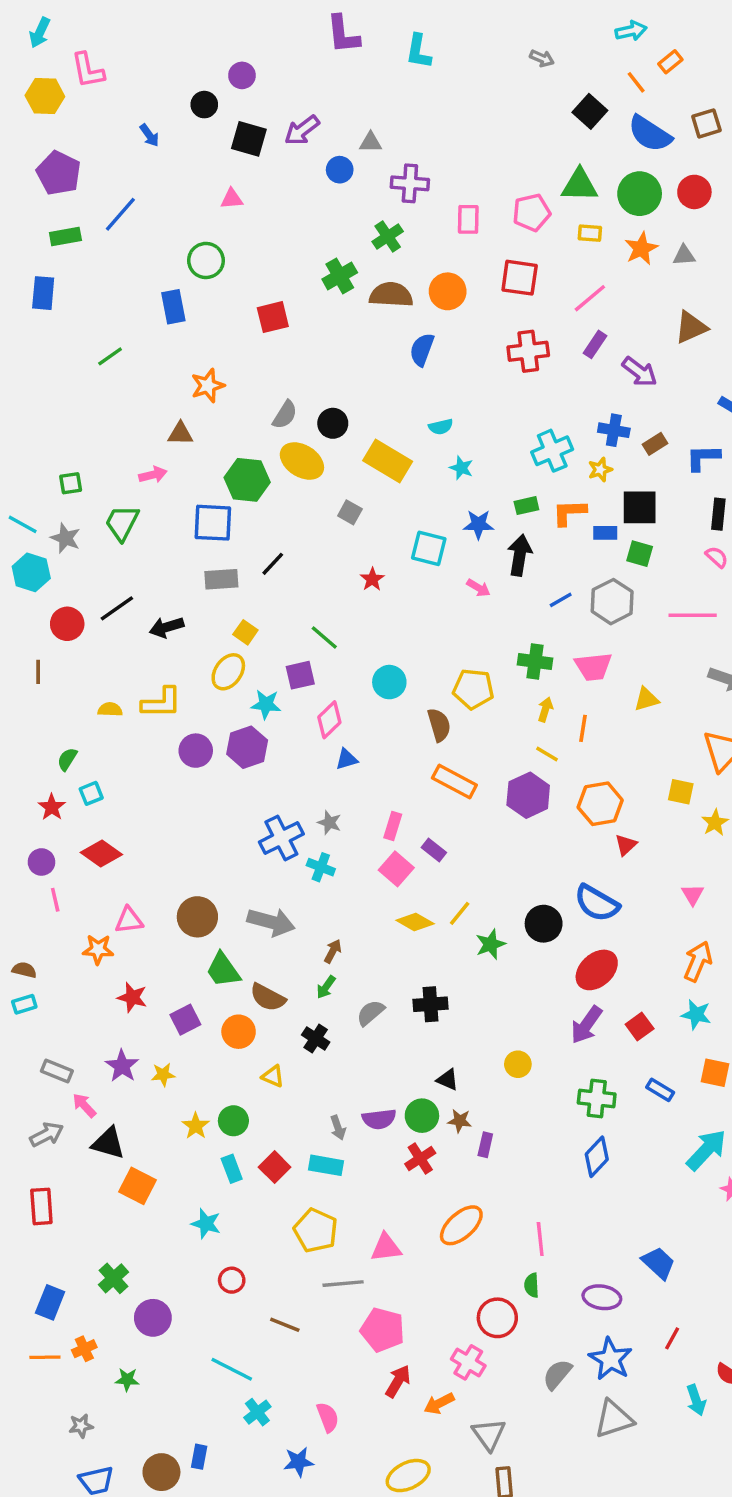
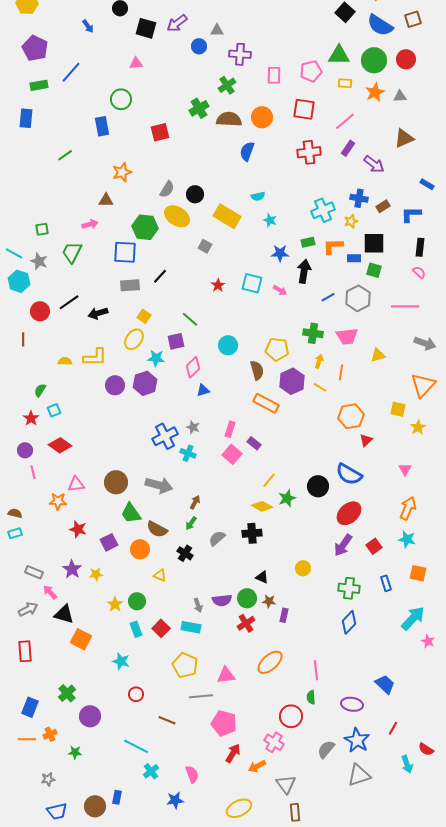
cyan square: (429, 548) -> (252, 283), moved
purple hexagon: (528, 795) -> (292, 381), moved
yellow diamond: (415, 922) -> (262, 506), moved
blue rectangle: (660, 1090) -> (386, 583), turned 42

